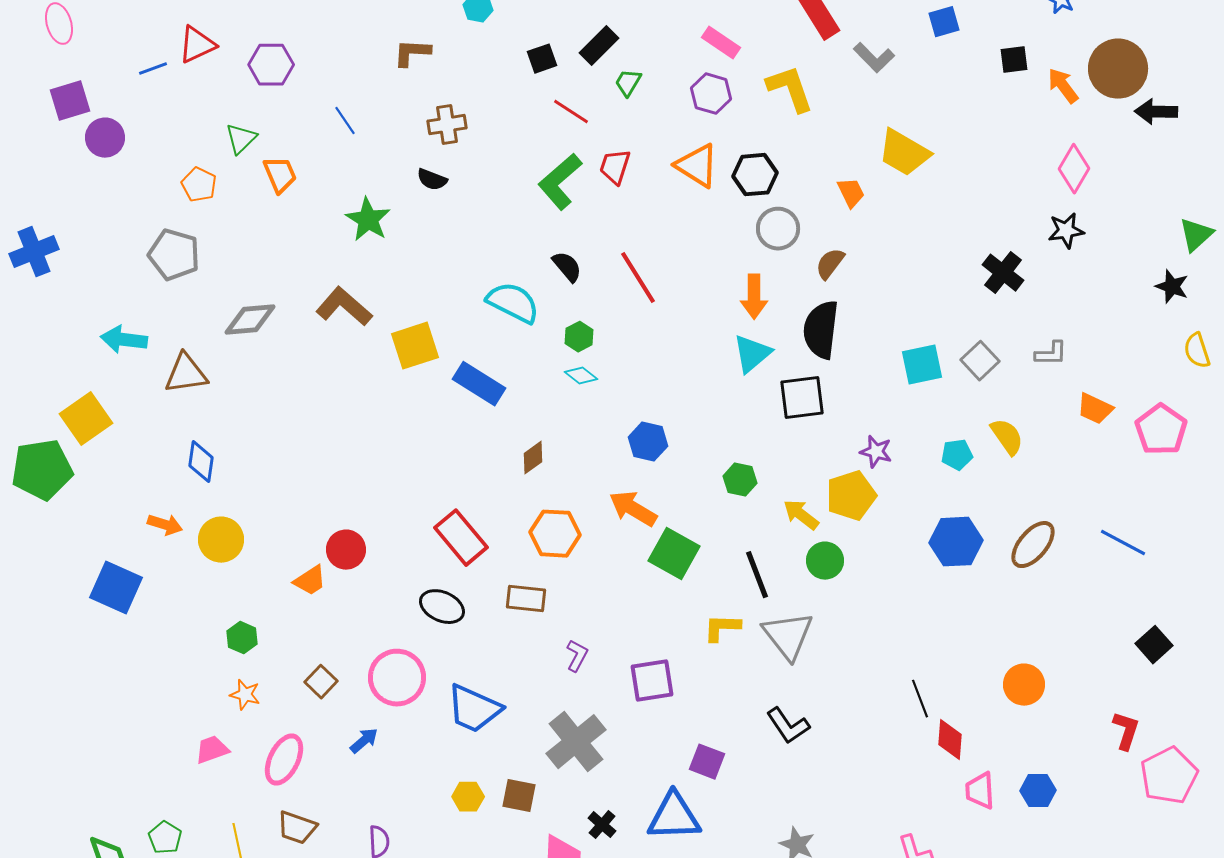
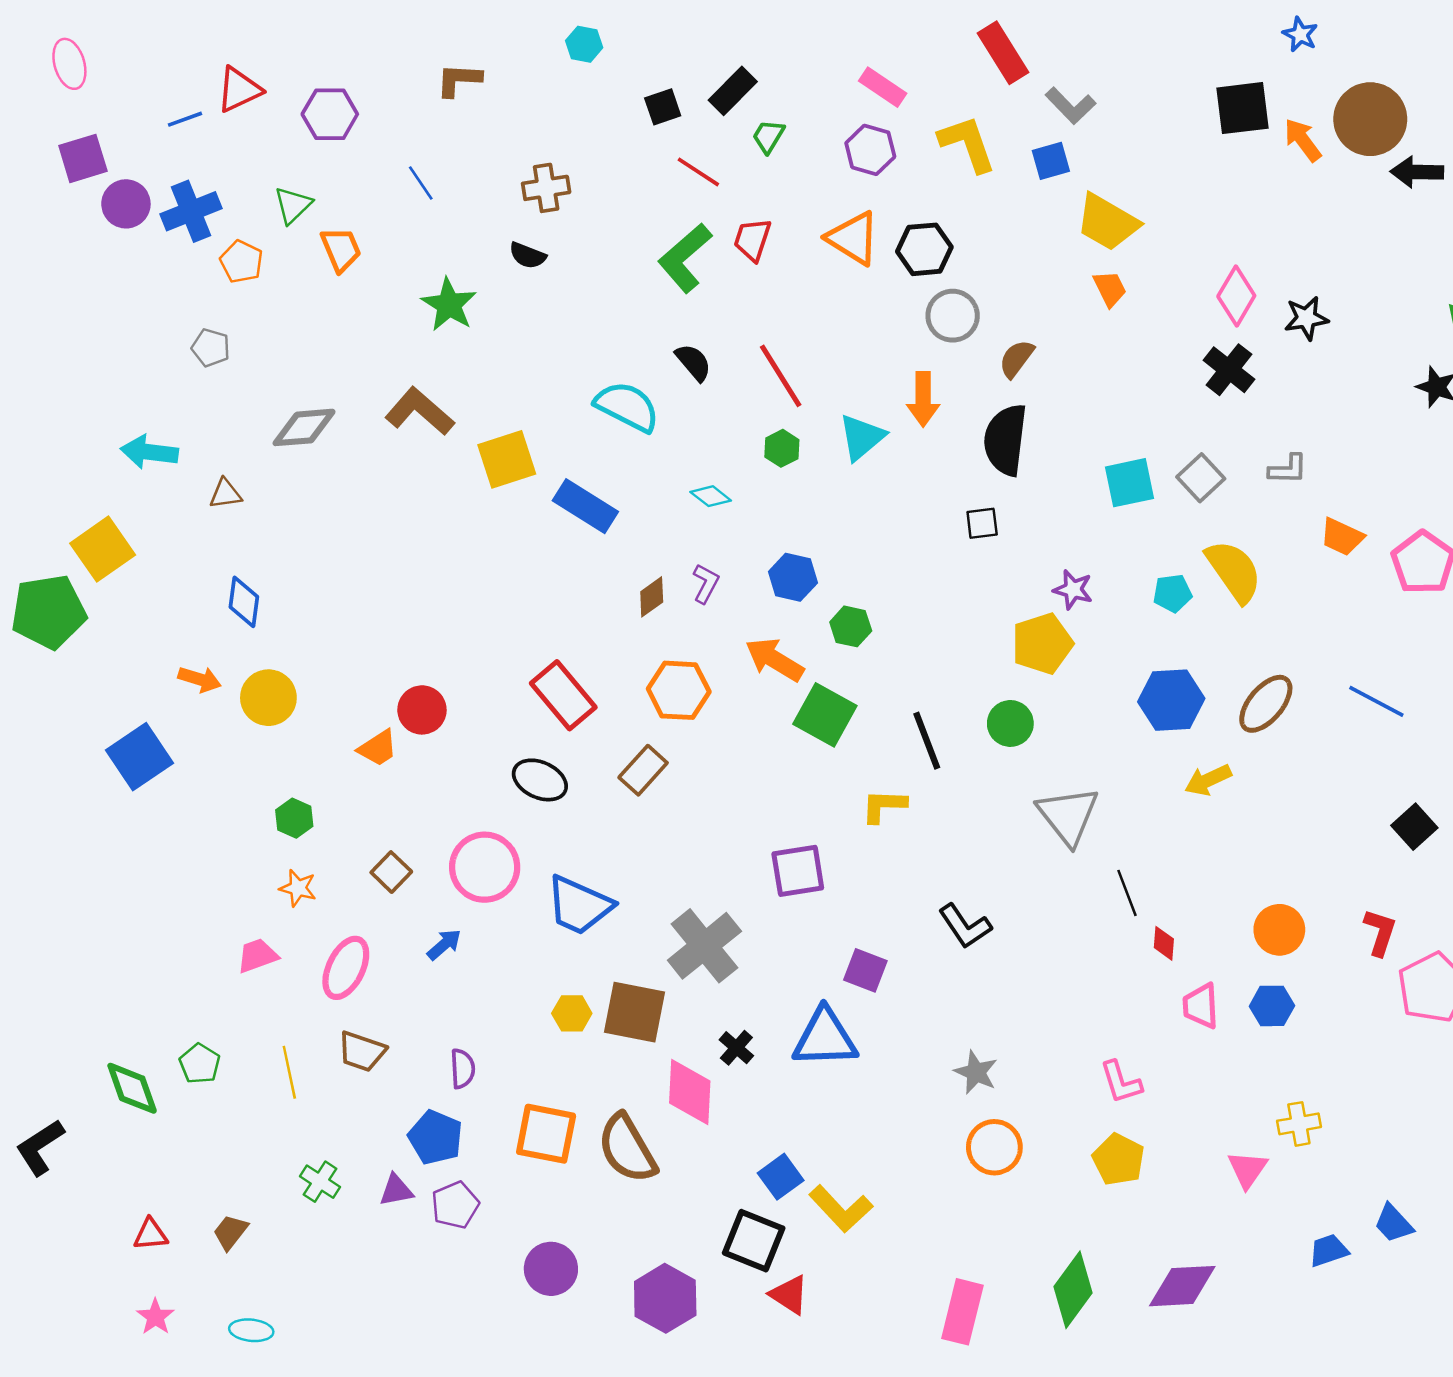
blue square: (944, 22) -> (1051, 161), moved
brown L-shape: (412, 53) -> (459, 80), moved
black square: (1014, 60) -> (1242, 108), size x1.6
pink diamond: (1074, 169) -> (1236, 296), moved
orange trapezoid: (851, 193) -> (1110, 289), moved
blue cross: (34, 252) -> (191, 211), moved
gray pentagon: (174, 255) -> (211, 348), size x0.6
green hexagon: (579, 337) -> (782, 448), moved
cyan triangle: (752, 354) -> (862, 437), moved
brown triangle: (186, 374) -> (225, 494), size x0.6
black square: (802, 398) -> (982, 523), size x0.6
yellow semicircle: (1007, 437) -> (1234, 571), size x1.4
green hexagon: (740, 480) -> (851, 626), moved
yellow arrow: (801, 515) -> (1208, 780), moved, turned -63
blue square: (116, 588) -> (139, 757), turned 32
brown rectangle: (526, 599) -> (643, 770), turned -54
gray triangle: (788, 636) -> (1068, 816), moved
purple L-shape: (577, 656) -> (706, 583), moved
orange circle: (1024, 685) -> (1279, 930), moved
red diamond: (950, 740) -> (1164, 943), size x0.7
brown square: (519, 796) -> (634, 1012), size x1.5

